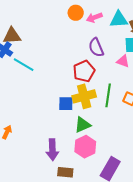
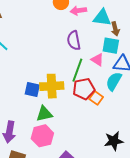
red pentagon: (84, 71) -> (84, 89), moved
green line: (108, 95) -> (77, 70), moved

